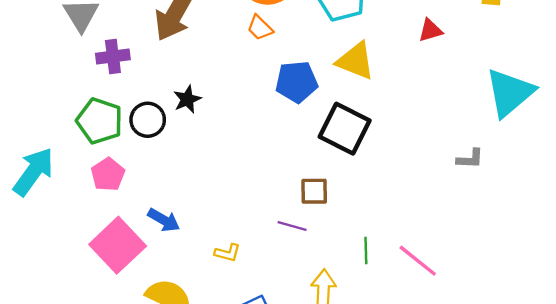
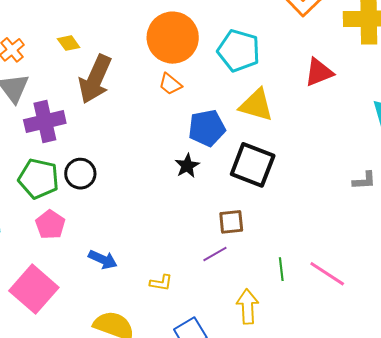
red triangle: (430, 30) -> (319, 72), size x1.4
purple cross: (113, 57) -> (45, 121), size x1.4
black star: (187, 99) -> (187, 166), moved
purple line: (292, 226) -> (215, 254), turned -40
pink square: (118, 245) -> (34, 289), moved

